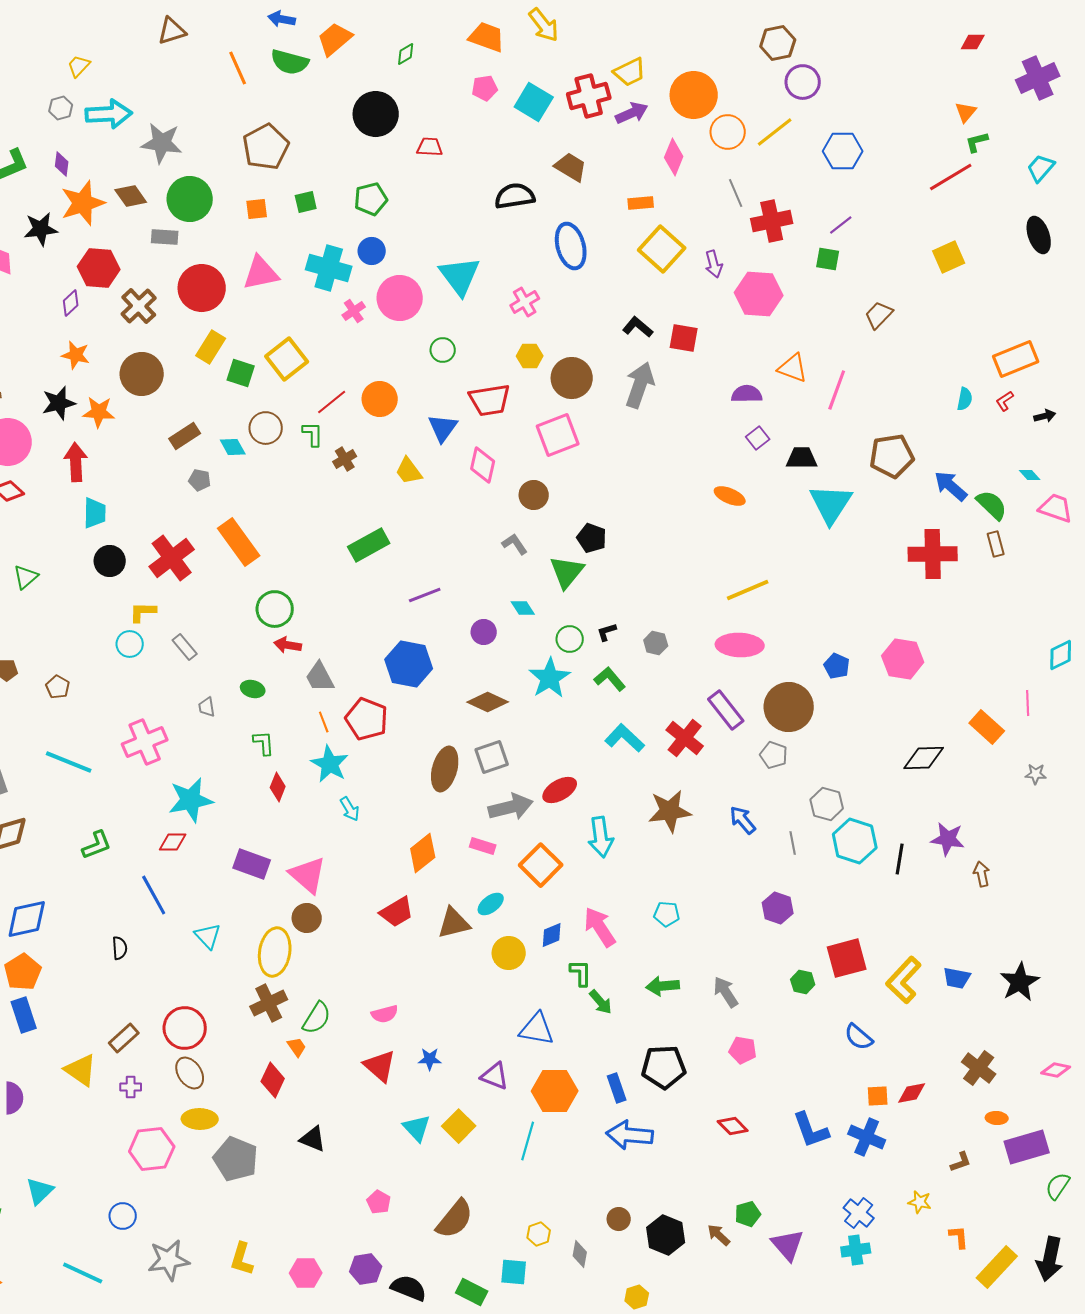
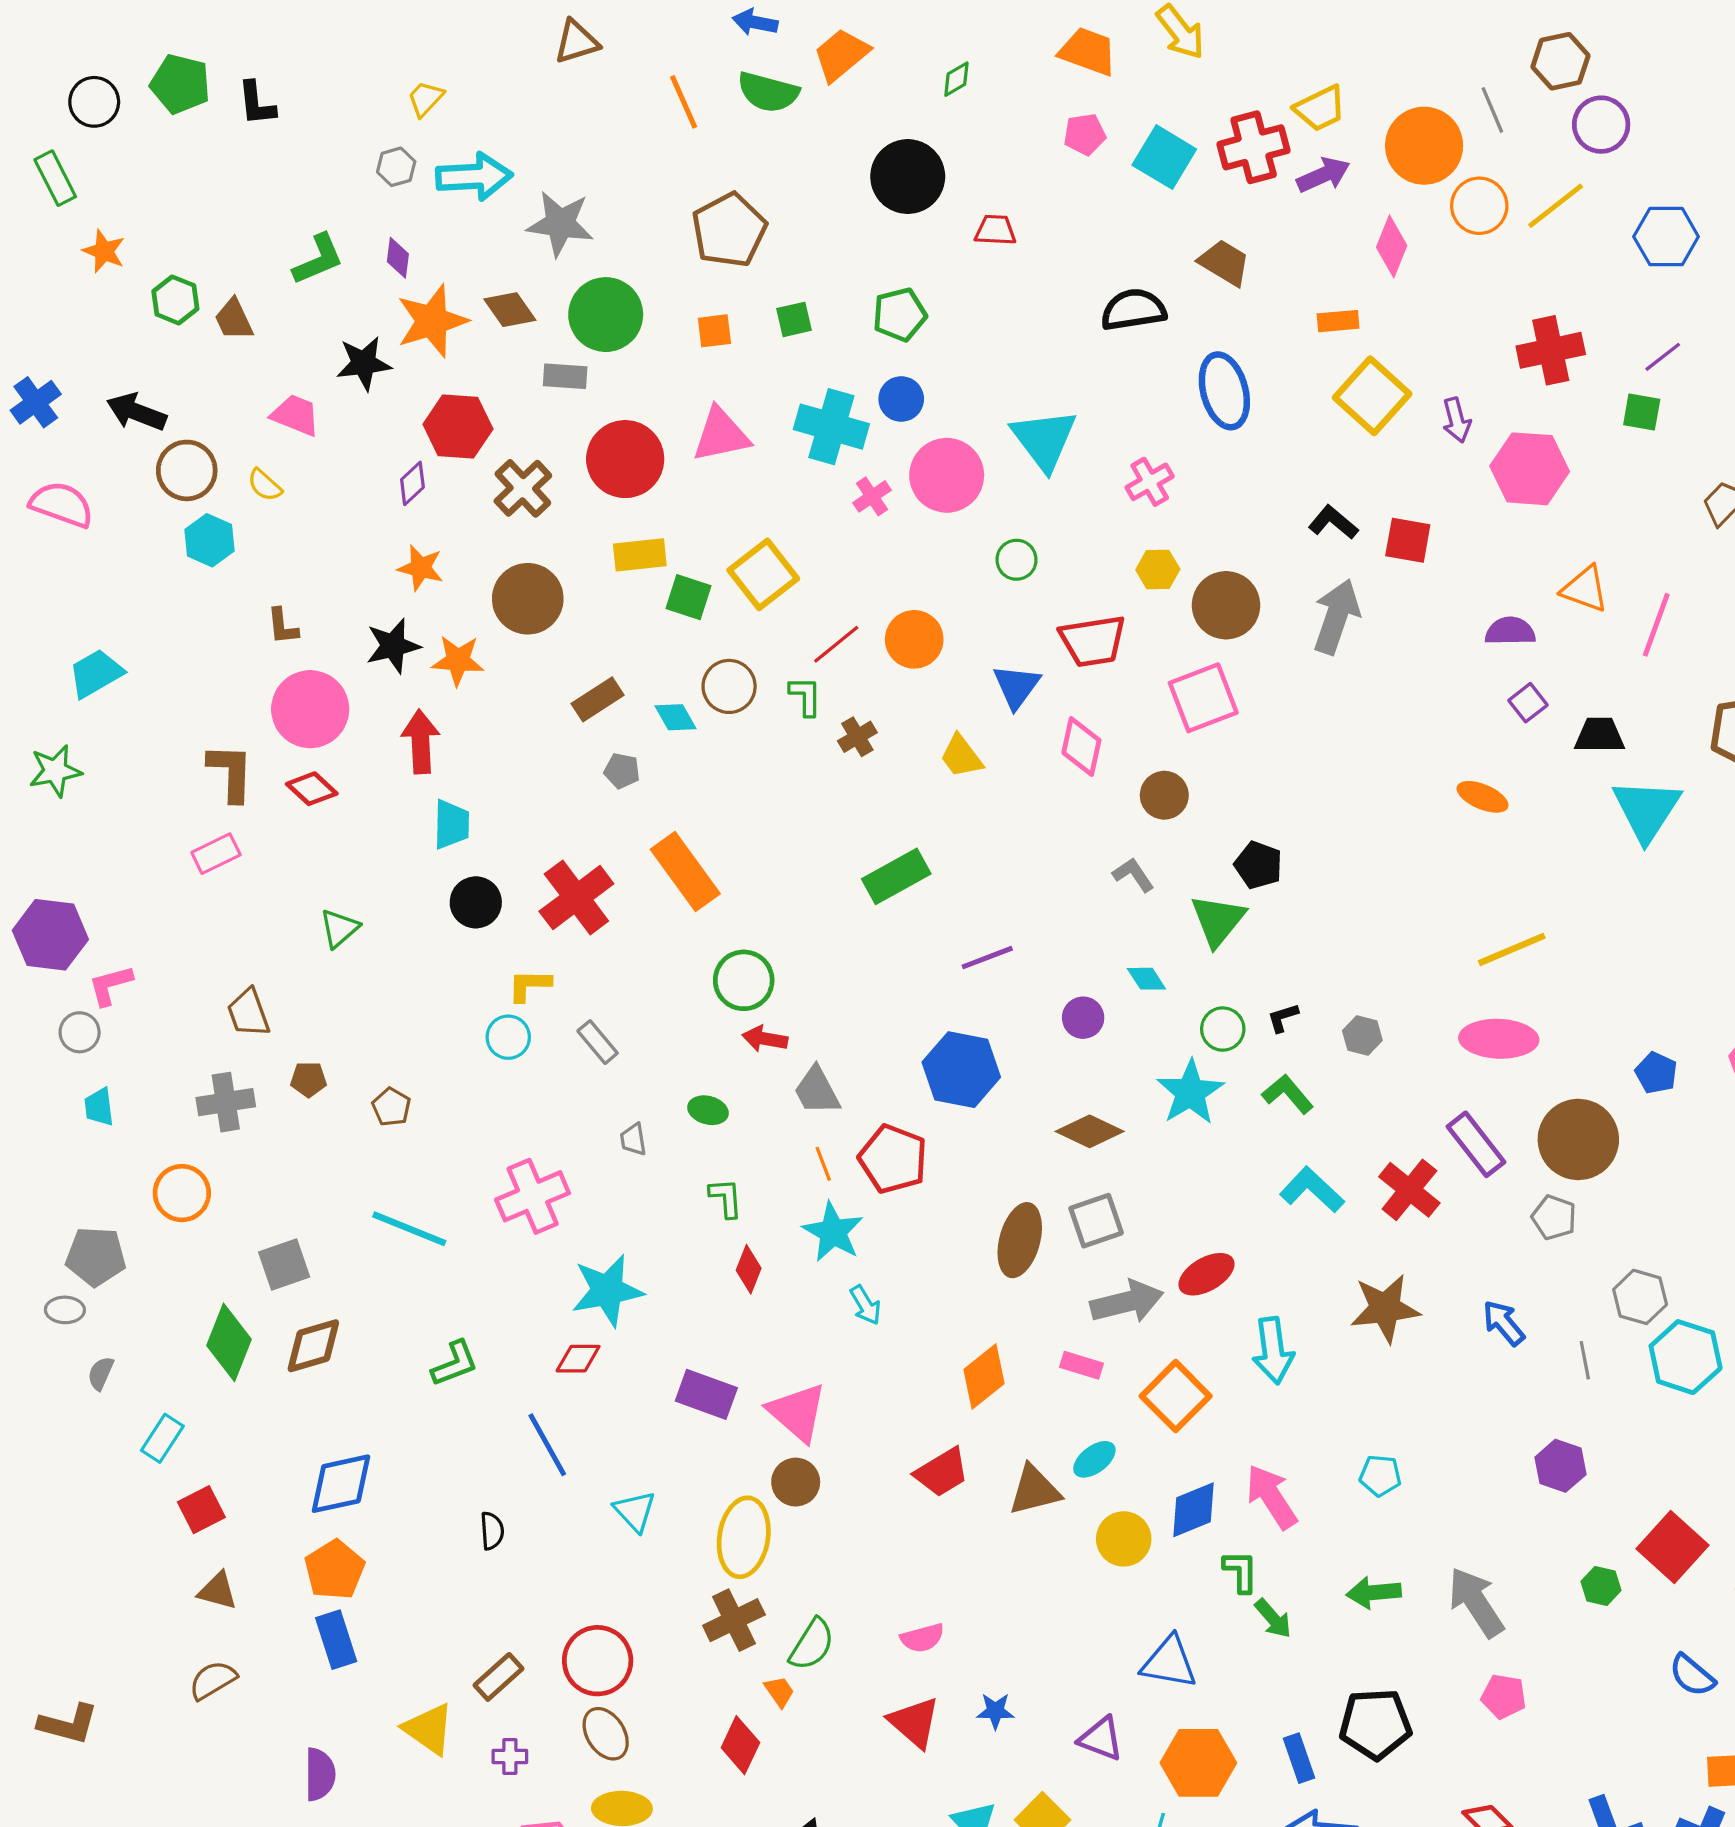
gray line: (736, 193) -> (1492, 110), moved
yellow rectangle: (211, 347) -> (640, 555), turned 52
blue diamond: (552, 935) -> (1193, 1510), size x1.4
red square: (847, 958) -> (1673, 1547), turned -33
gray arrow: (726, 992) -> (1476, 1602), size x1.4

